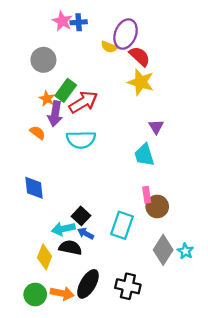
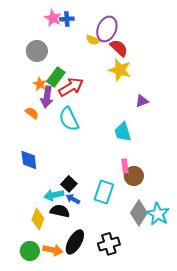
purple triangle: (156, 127) -> (142, 101), moved, turned 40
cyan semicircle: (81, 140) -> (69, 119), turned 65
cyan star: (185, 251) -> (158, 214), size x1.6
black cross: (128, 286) -> (109, 244), turned -30

